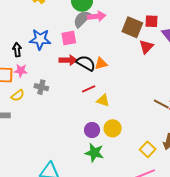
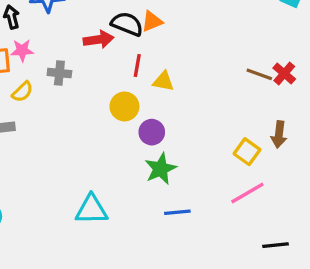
red arrow: (68, 60) -> (98, 40), moved
red line: (89, 89) -> (137, 66), turned -48
yellow circle: (113, 128) -> (124, 106), moved
green star: (94, 153) -> (161, 169), turned -30

